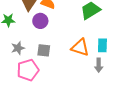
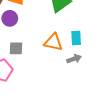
gray arrow: (99, 65) -> (74, 59), turned -104

